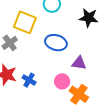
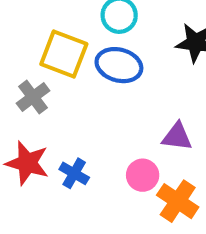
blue ellipse: (56, 43) -> (119, 65), moved

